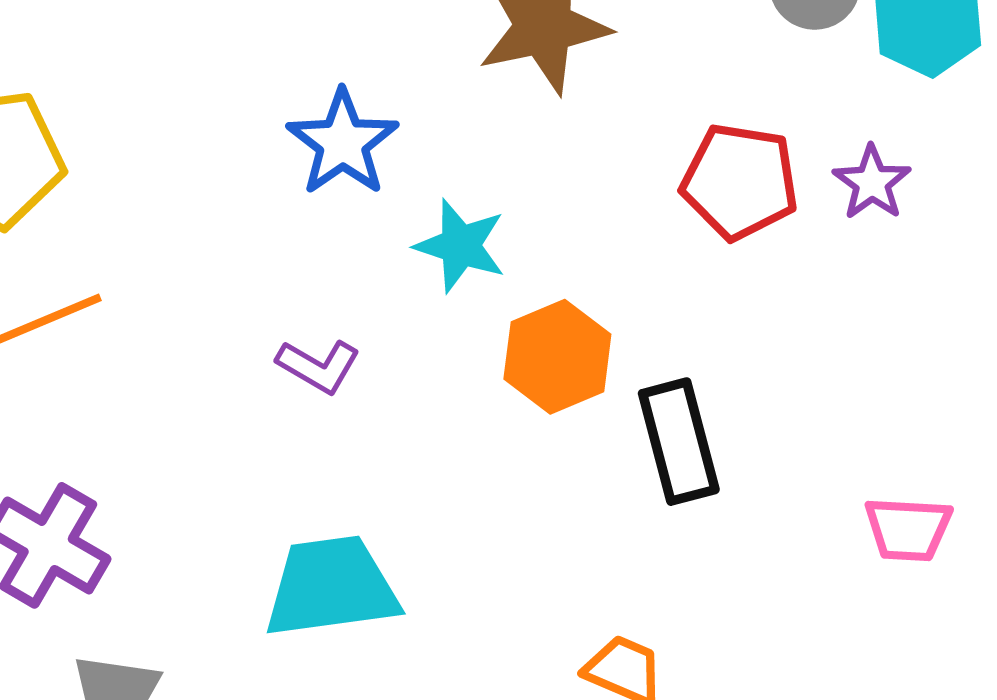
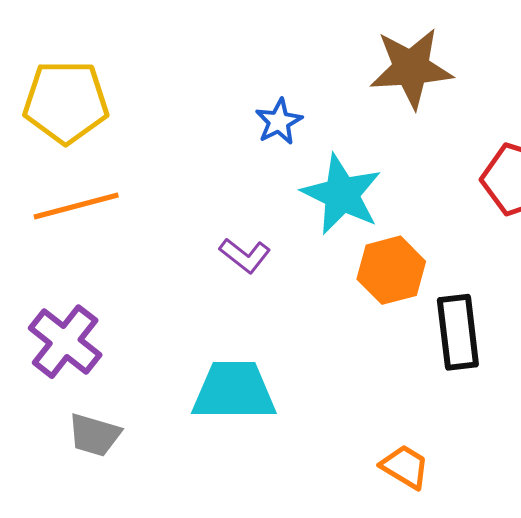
blue star: (343, 143) -> (279, 122), size x0.7
cyan star: (460, 246) -> (342, 194), size x1.4

